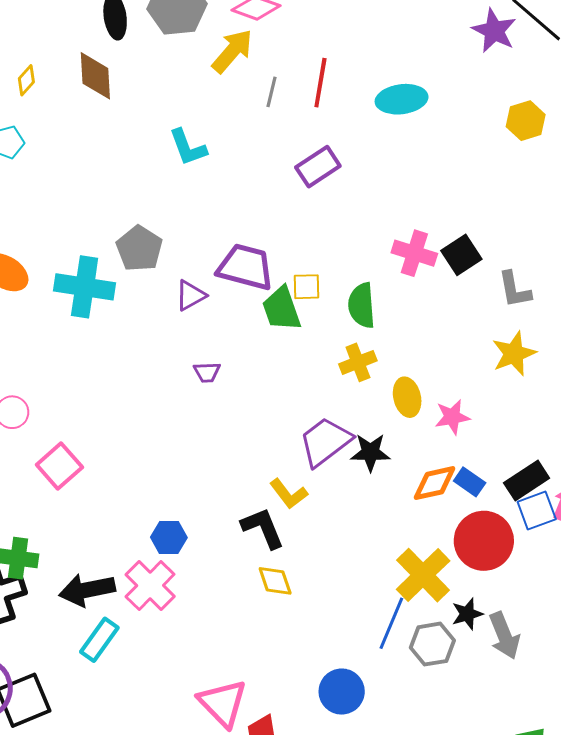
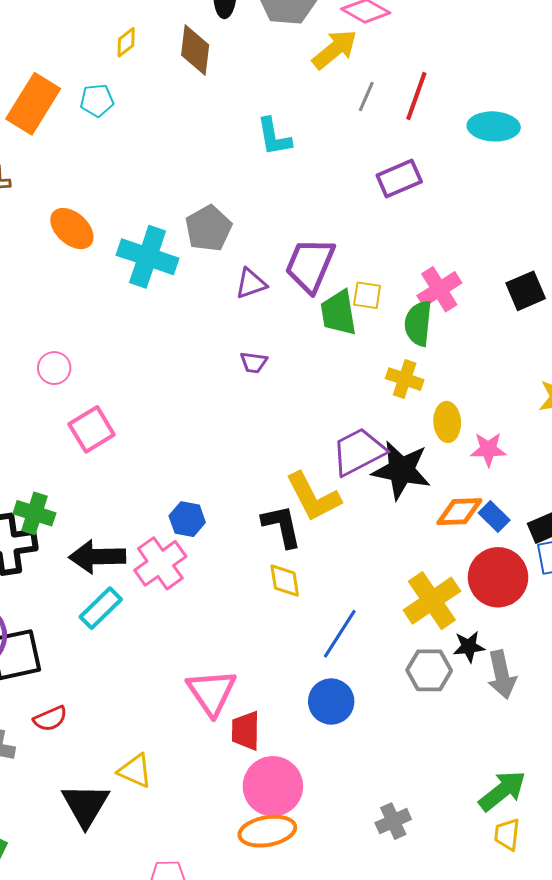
pink cross: (414, 253) -> (439, 289), moved, turned 30
purple trapezoid: (245, 267) -> (310, 265), turned -92
yellow cross: (358, 362) -> (405, 379), turned 30
black star: (370, 452) -> (401, 470), size x1.5
yellow L-shape: (289, 494) -> (313, 497), size x1.5
blue line: (391, 623) -> (340, 634), moved

